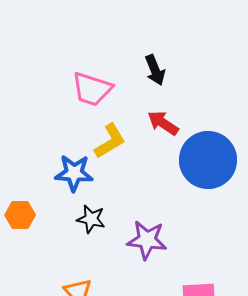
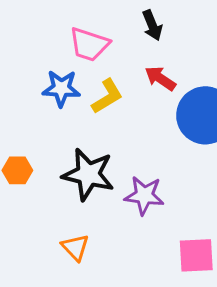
blue star: (74, 173) -> (61, 88), moved
black star: (91, 219) -> (88, 174), size x1.8

